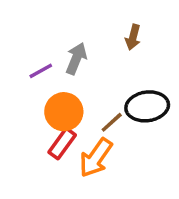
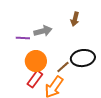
gray arrow: (76, 59) -> (43, 31), turned 54
purple line: (41, 71) -> (23, 38), turned 32

